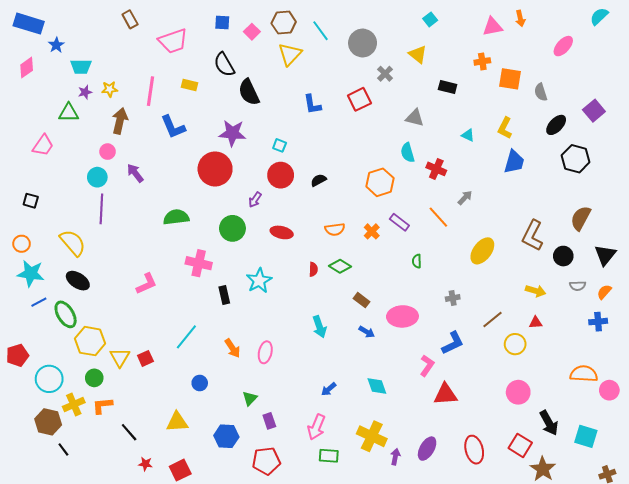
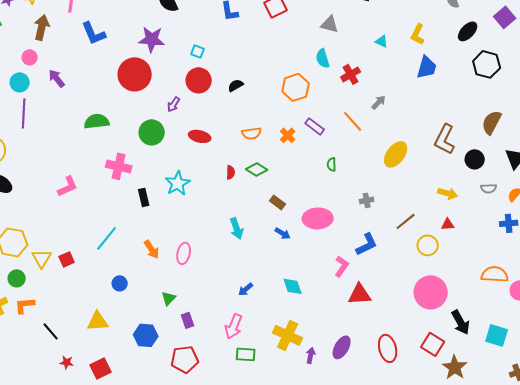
red cross: (436, 169) -> (351, 74), turned 36
pink circle: (518, 392) -> (431, 292), size x1.4

